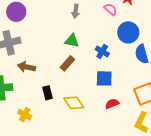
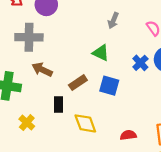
blue cross: (102, 51) -> (140, 63), moved
brown rectangle: (67, 63) -> (78, 83), moved
blue square: (104, 78) -> (109, 86), moved

